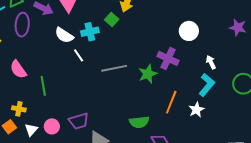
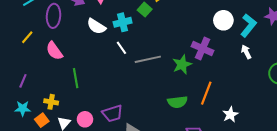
white line: (79, 55) -> (121, 48), moved
pink semicircle: (18, 69) -> (54, 51), moved
cyan L-shape: (207, 85) -> (248, 25), moved
white star: (196, 110) -> (230, 115), moved
green semicircle: (139, 122) -> (177, 102), moved

